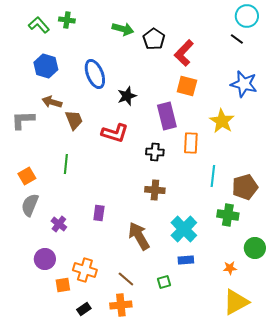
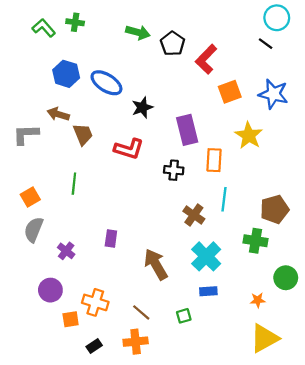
blue hexagon: (46, 66) -> (66, 74), moved
blue ellipse: (95, 74) -> (106, 83), turned -36
orange square: (187, 86) -> (230, 92), moved, turned -35
cyan line: (213, 176) -> (224, 199), moved
brown cross: (155, 190) -> (194, 215), moved, turned 30

